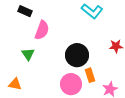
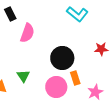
black rectangle: (25, 11) -> (10, 14), turned 40
green triangle: (28, 54) -> (23, 76), moved

